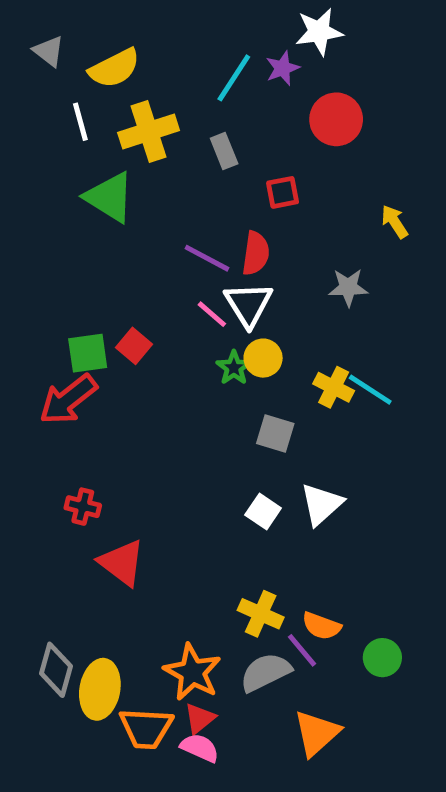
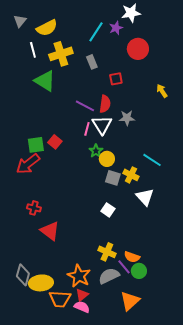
gray triangle: (49, 51) -> (20, 21), turned 32
gray star: (348, 287) -> (127, 118), moved
pink line: (212, 314) -> (87, 129), turned 64
yellow circle: (263, 358) -> (107, 159), moved
yellow cross: (334, 387) -> (131, 175), moved
white triangle: (321, 504) -> (145, 197), moved, turned -30
green circle: (382, 658) -> (139, 271), moved
yellow ellipse: (100, 689) -> (41, 283), turned 75

